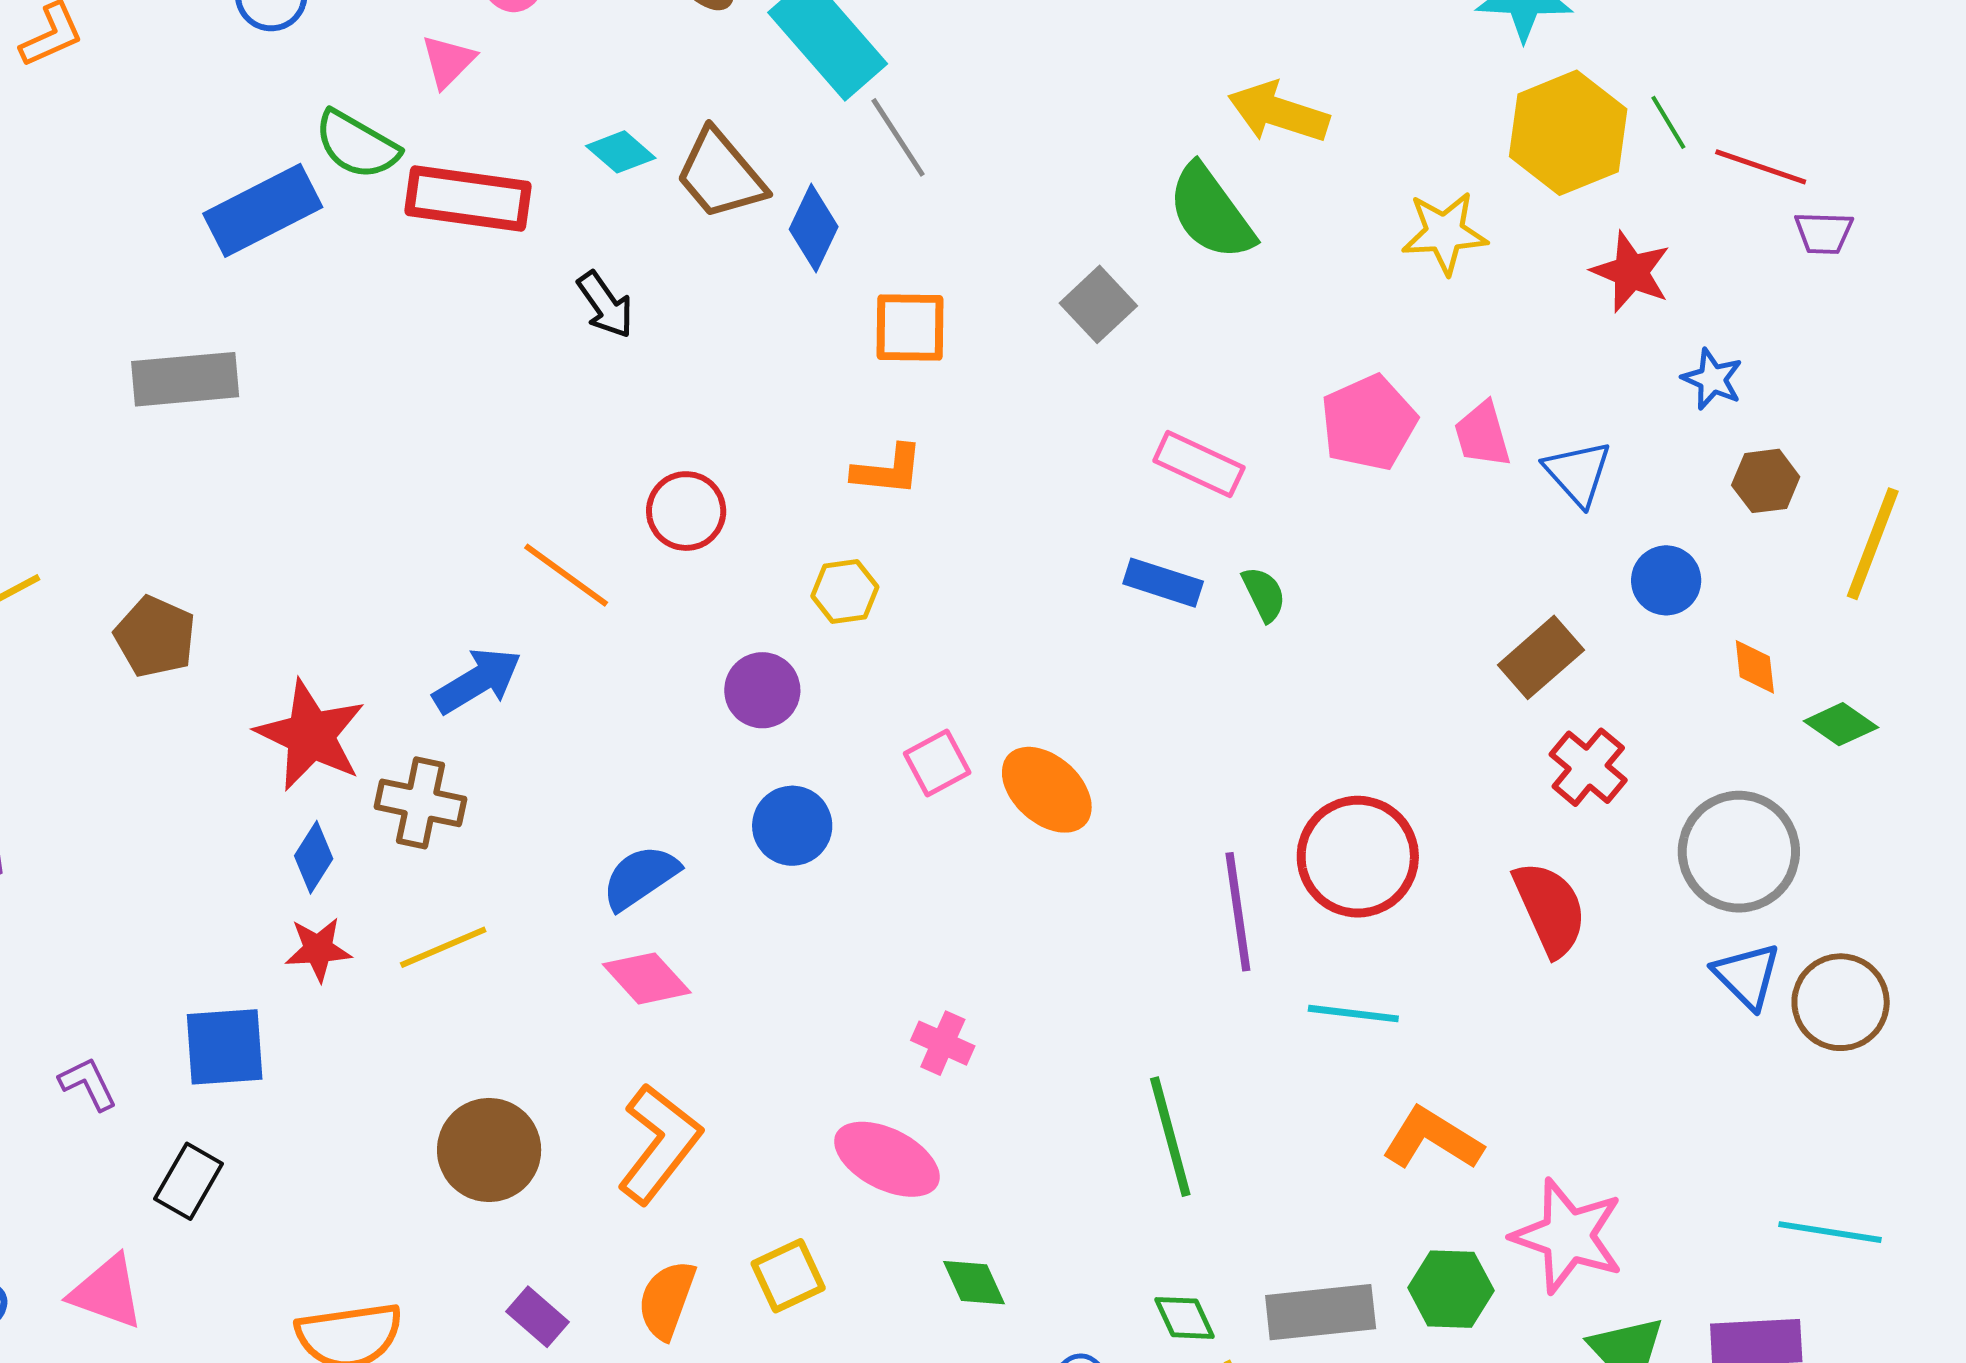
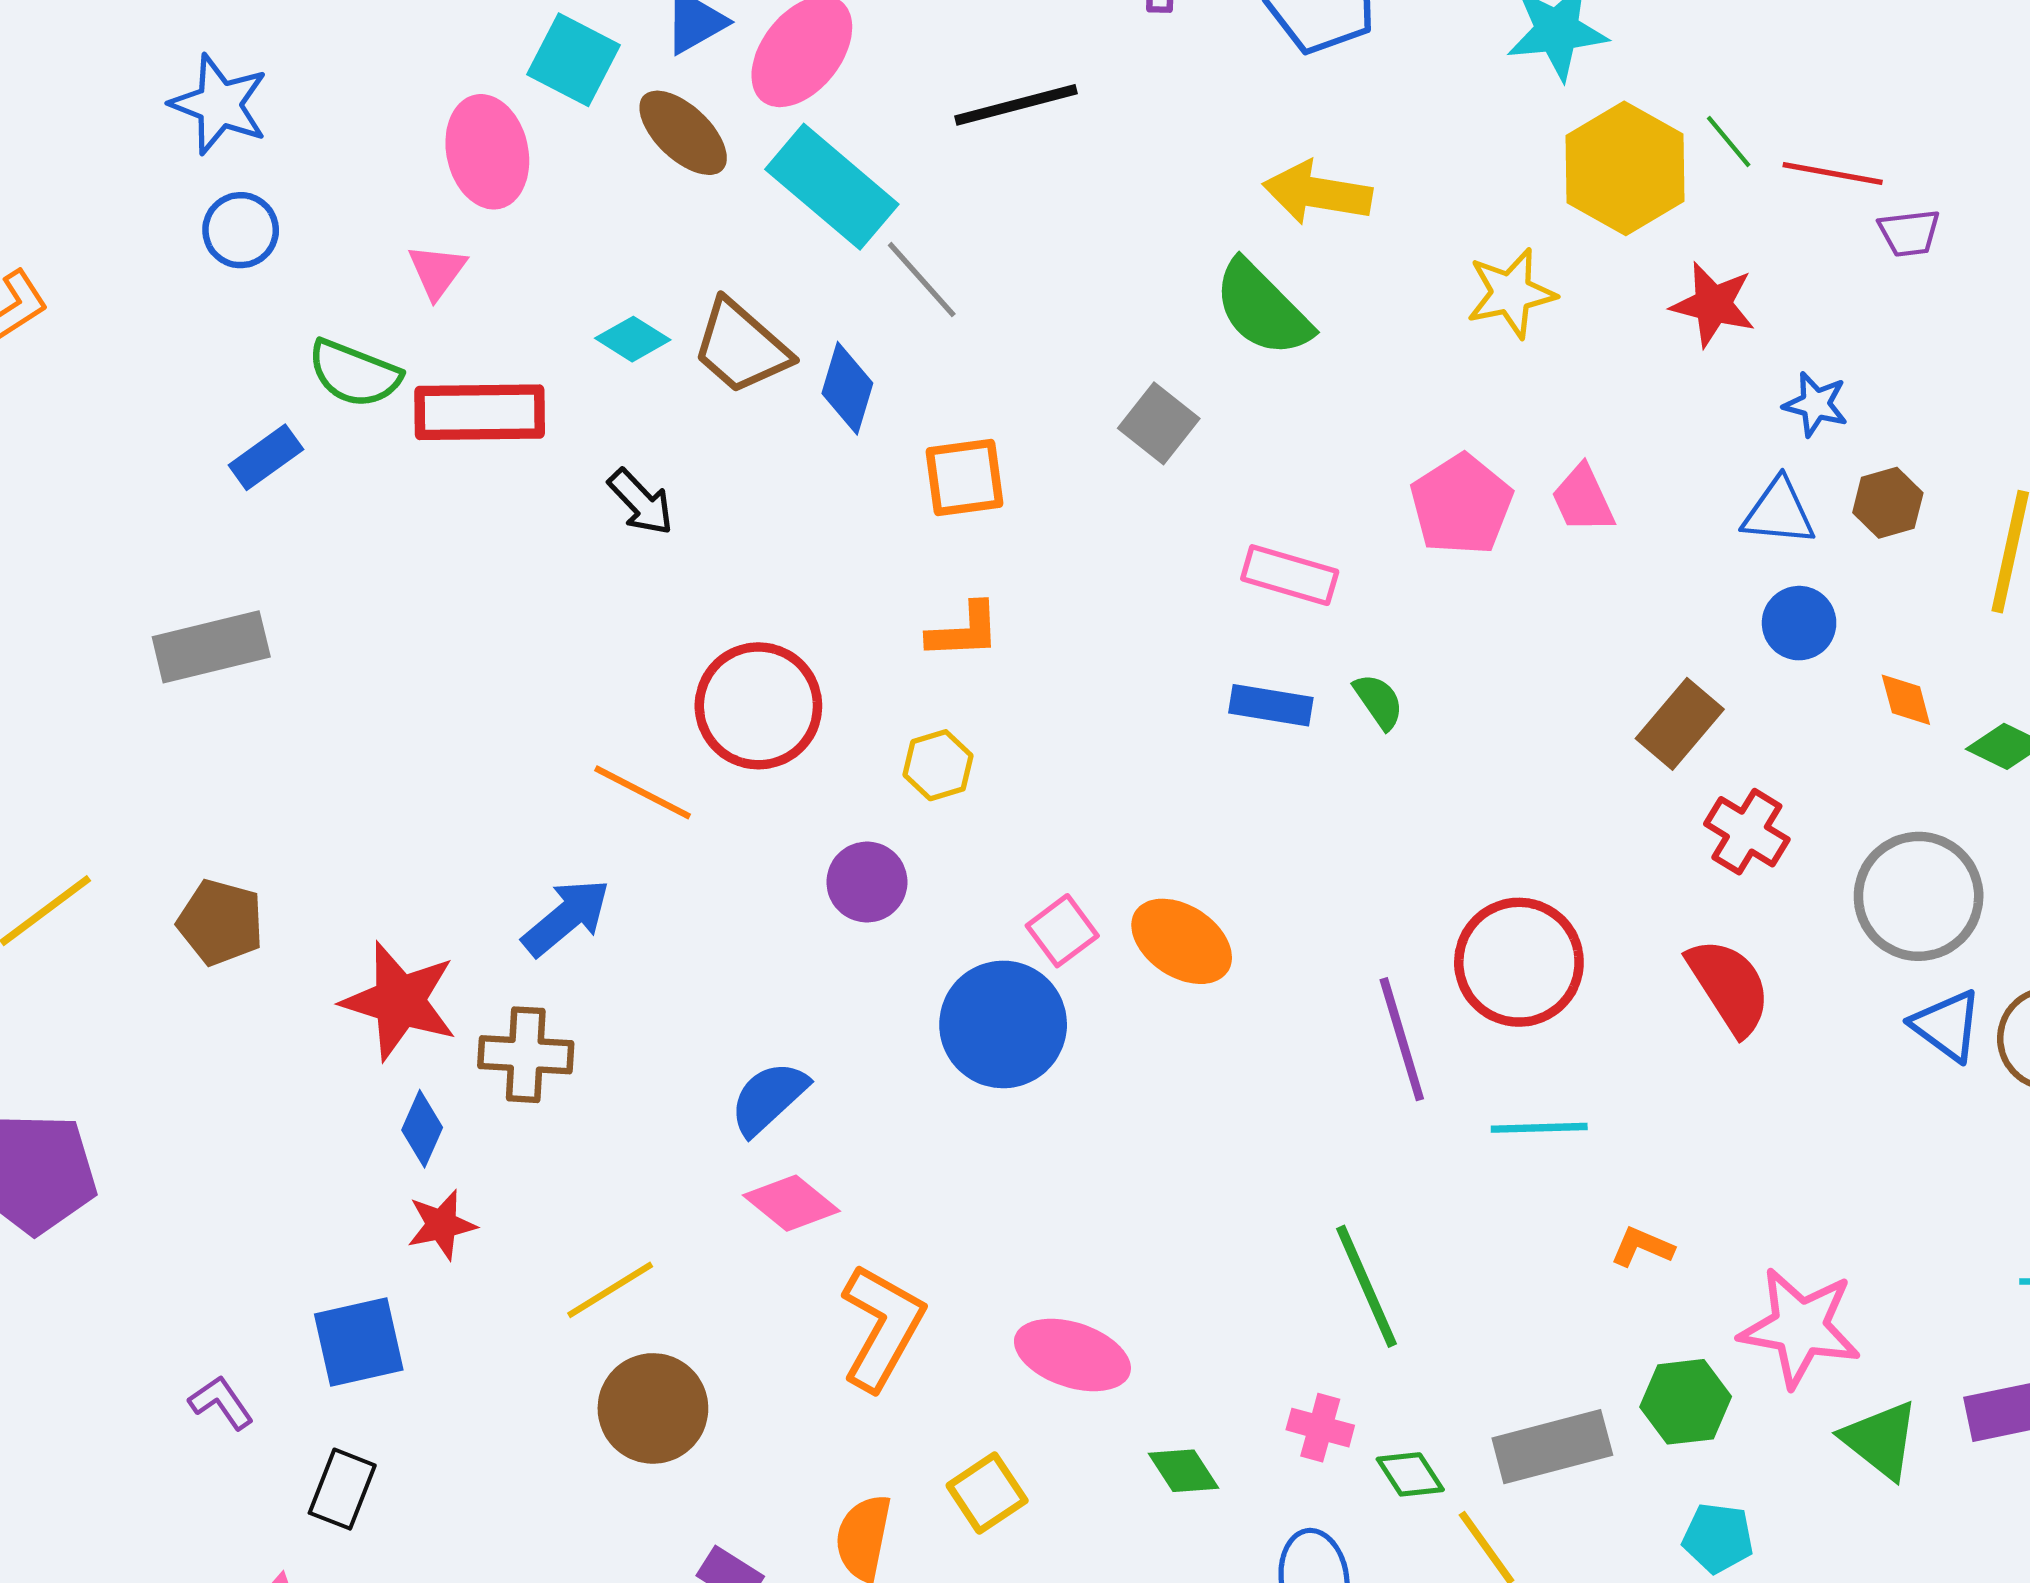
blue rectangle: (263, 210) -> (266, 457), size x0.6
blue triangle: (1578, 473) -> (1779, 512), moved, turned -34
red circle: (686, 511) -> (758, 706), size x1.5
blue circle: (792, 826) -> (1003, 1024), moved, size x1.5
yellow line: (443, 947) -> (610, 1290), moved
pink cross: (943, 1043) -> (1320, 1428), moved
orange L-shape: (1432, 1139) -> (1642, 1247), size x0.6
orange L-shape: (659, 1144) -> (882, 1327), moved

